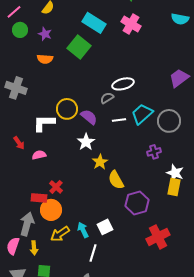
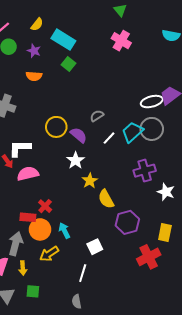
cyan rectangle: (94, 23) -> (63, 40), moved
green square: (79, 47) -> (68, 64), size x0.6
white ellipse: (123, 84) -> (152, 102), moved
white line: (119, 120) -> (109, 138), turned -40
gray circle: (169, 121) -> (152, 129), moved
white L-shape: (44, 123) -> (20, 148), moved
purple cross: (154, 152) -> (145, 171), size x1.5
pink semicircle: (39, 155) -> (28, 174), size x1.5
yellow rectangle: (174, 187) -> (165, 233), moved
cyan arrow: (83, 230) -> (64, 230), moved

